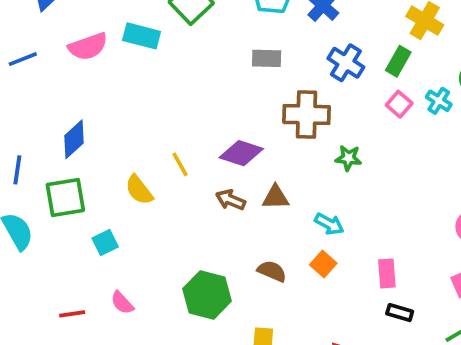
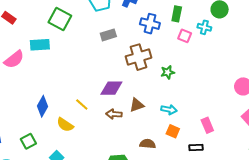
blue diamond: (74, 139) -> (43, 106), moved
green square: (65, 198) -> (28, 141), size x0.7
black rectangle: (400, 313) -> (196, 148), moved

